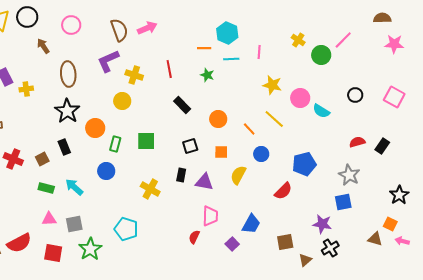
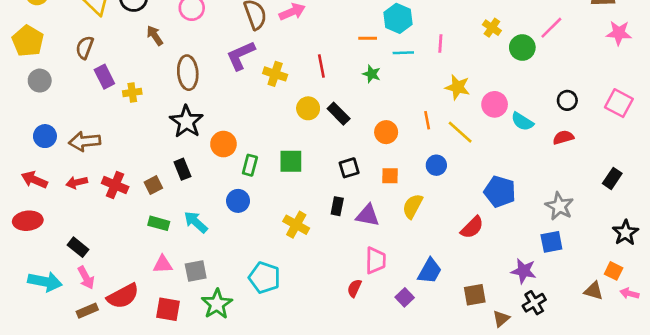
yellow circle: (122, 101) -> (308, 108), moved
orange line: (249, 129) -> (427, 120), moved, turned 32
red semicircle: (357, 142) -> (563, 137), moved
black rectangle: (382, 146) -> (612, 178), moved
blue circle: (261, 154) -> (436, 165), moved
blue pentagon: (304, 164) -> (500, 192), turned 30

